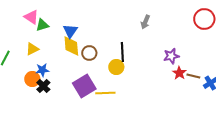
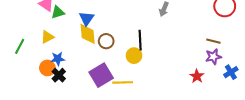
purple star: (171, 56) -> (213, 57), moved
red star: (179, 73) -> (197, 76), moved
brown line: (193, 76) -> (213, 41), moved

